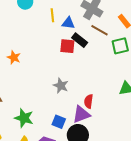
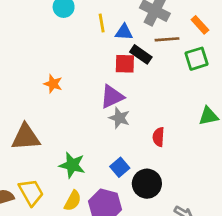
brown line: (99, 30) -> (167, 39), turned -30
purple triangle: (81, 114) -> (112, 97), moved
blue square: (59, 122) -> (120, 167), turned 32

